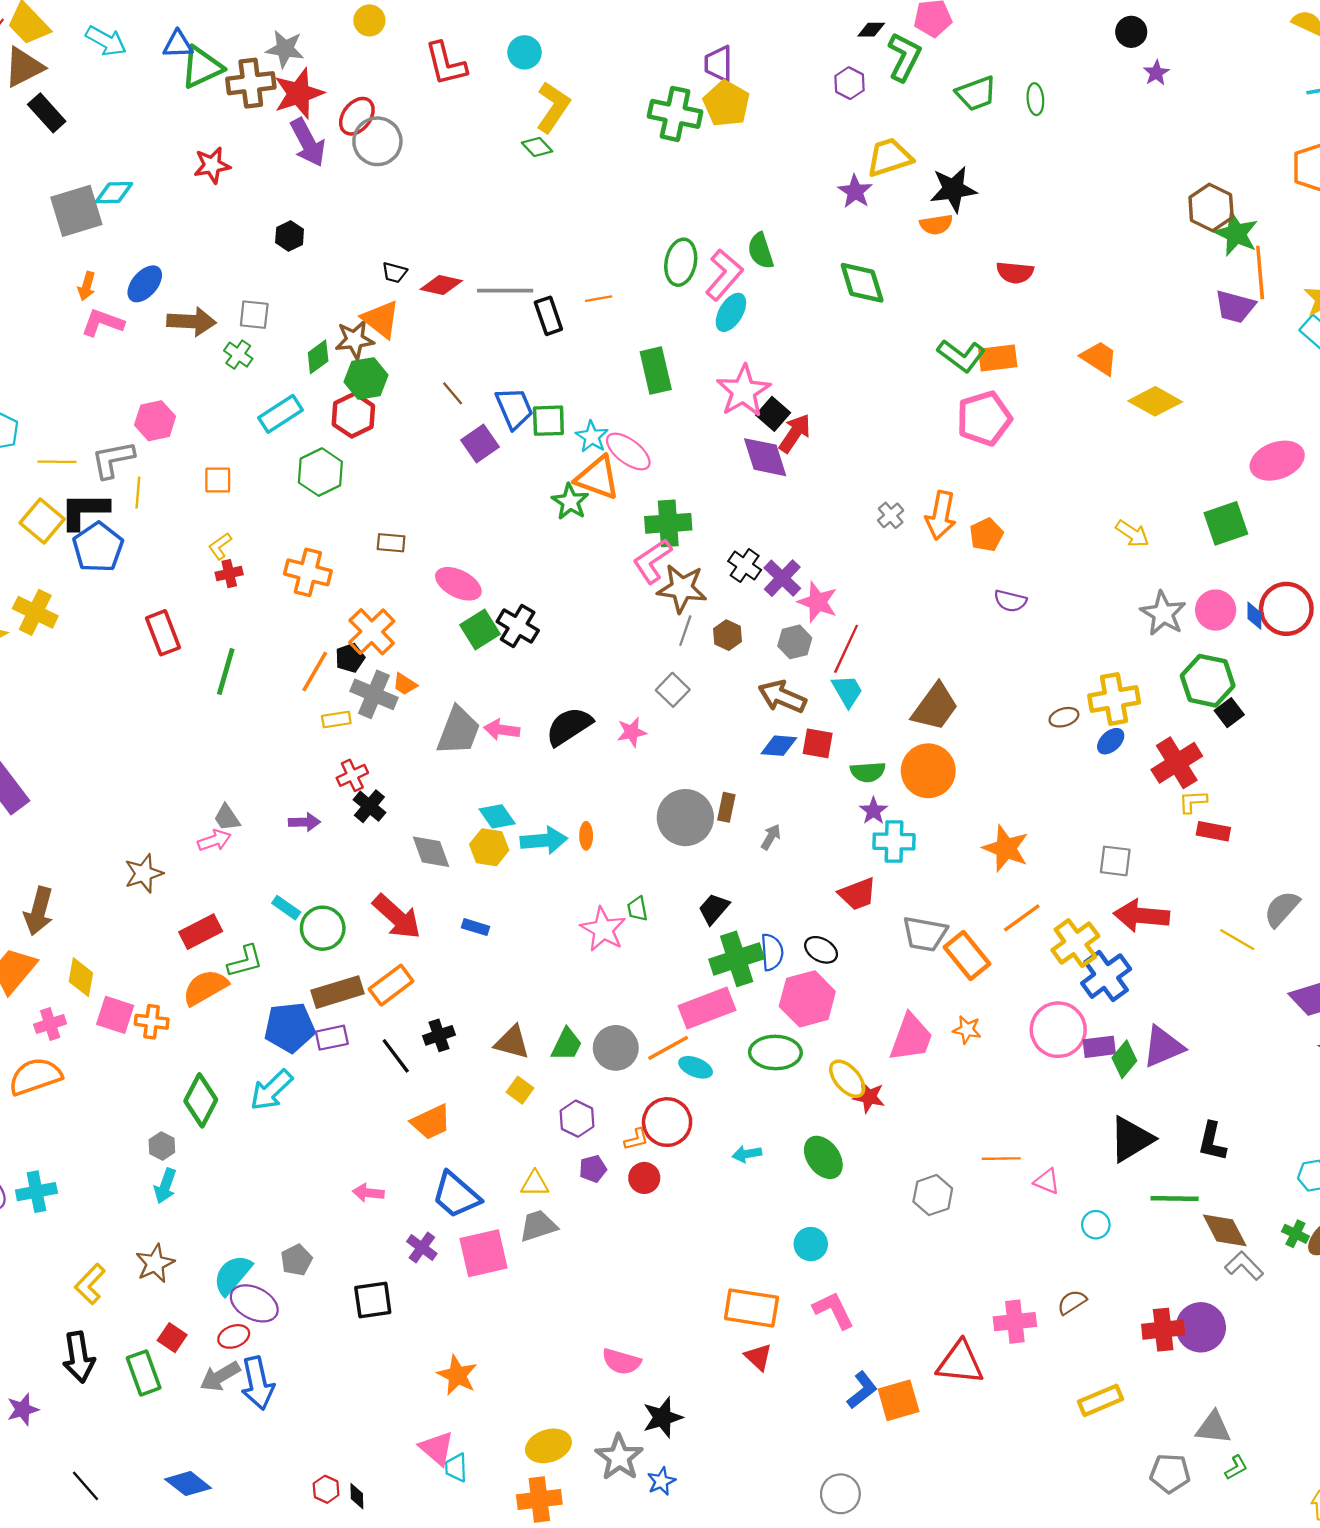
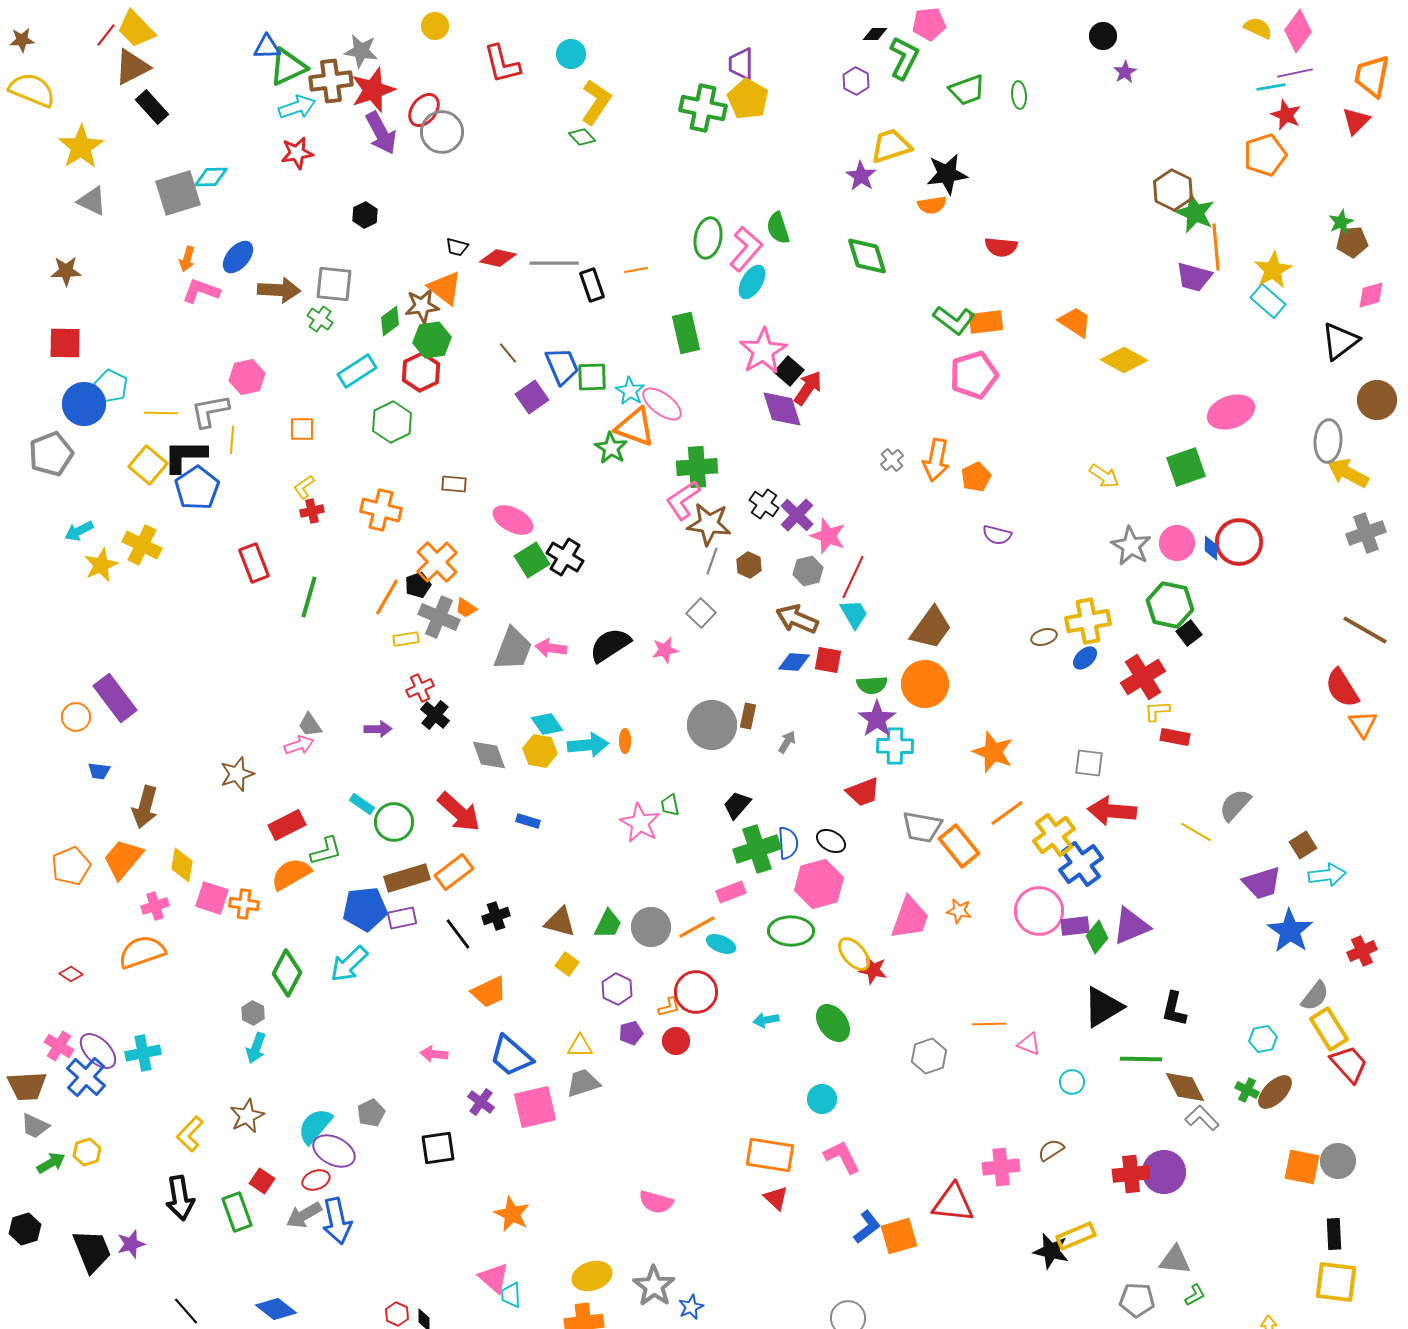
cyan arrow: (106, 41) -> (297, 107), moved, turned -48
gray square: (254, 315) -> (334, 284), size x1.4
purple star: (873, 811) -> (877, 719), size x1.5
pink rectangle: (707, 1008) -> (731, 892), size x0.6
black star: (662, 1417) -> (1051, 1251), moved, turned 30

